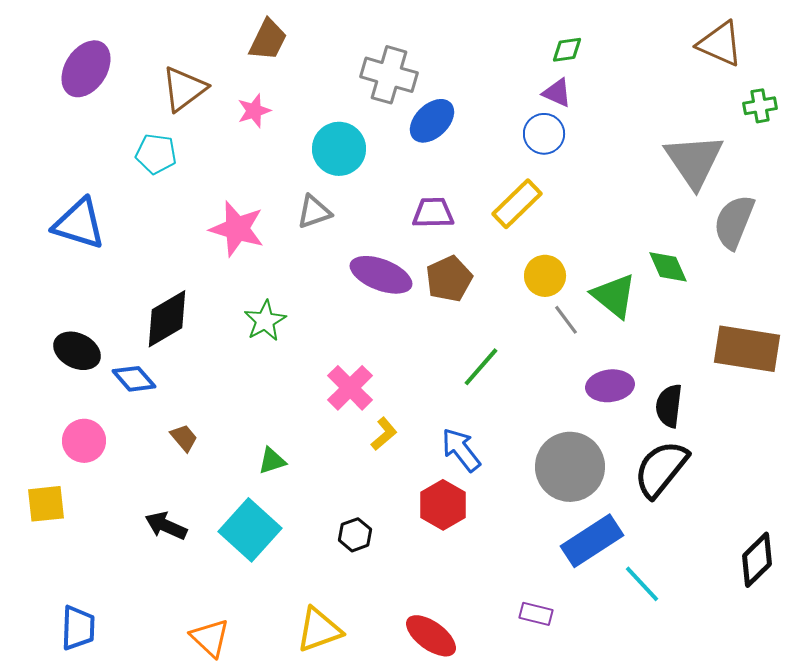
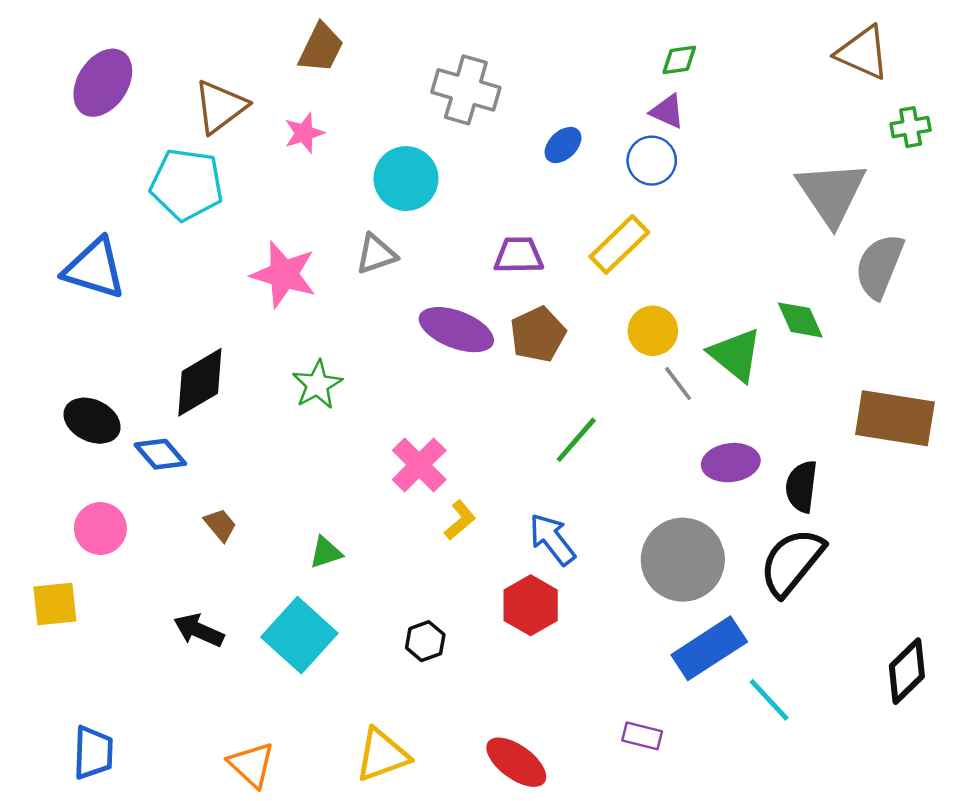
blue ellipse: (432, 121) -> (563, 145), moved, size x0.7
cyan pentagon: (156, 154) -> (187, 185), size x1.5

